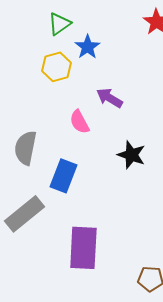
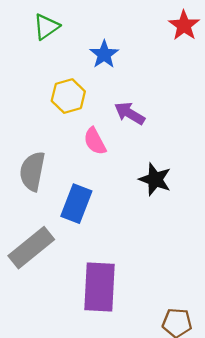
green triangle: (59, 24) -> (46, 27), moved
yellow hexagon: (56, 67) -> (68, 96), moved

